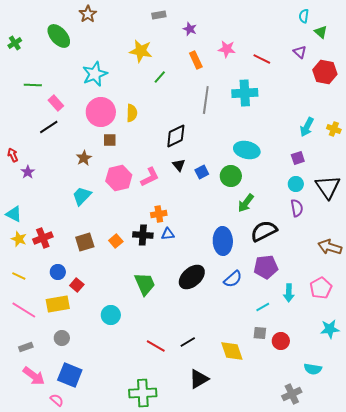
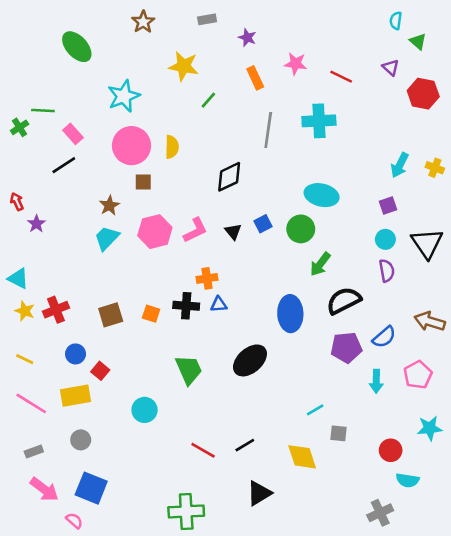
brown star: (88, 14) -> (143, 22), moved
green cross: (15, 43) -> (20, 127), moved
black triangle: (179, 165) -> (233, 232), moved
cyan trapezoid: (82, 196) -> (107, 238), moved
orange square: (116, 241) -> (151, 314), turned -32
blue semicircle: (233, 279) -> (384, 337), moved
cyan line: (263, 307) -> (315, 410), moved
red circle: (281, 341) -> (391, 450), moved

